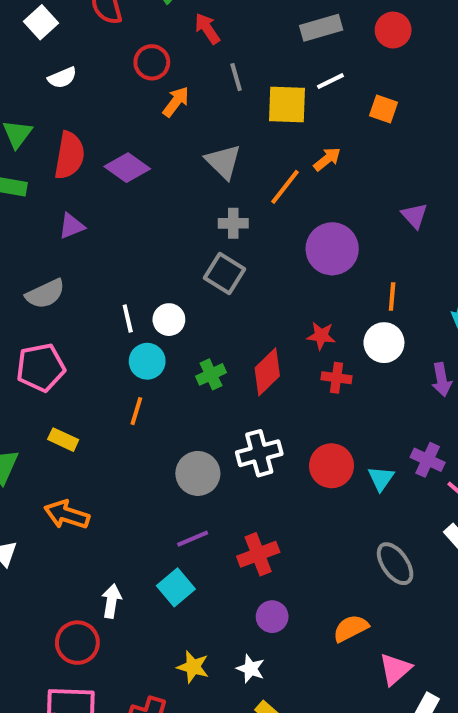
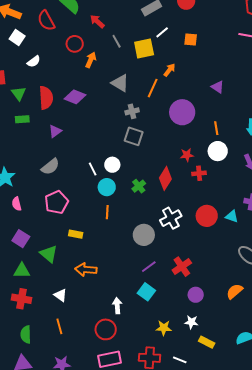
cyan triangle: (381, 479) -> (232, 216), turned -32

